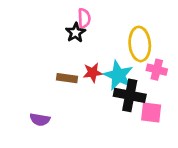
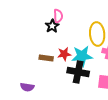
cyan star: (118, 75) -> (82, 56), turned -30
black cross: (130, 95) -> (78, 72), moved

